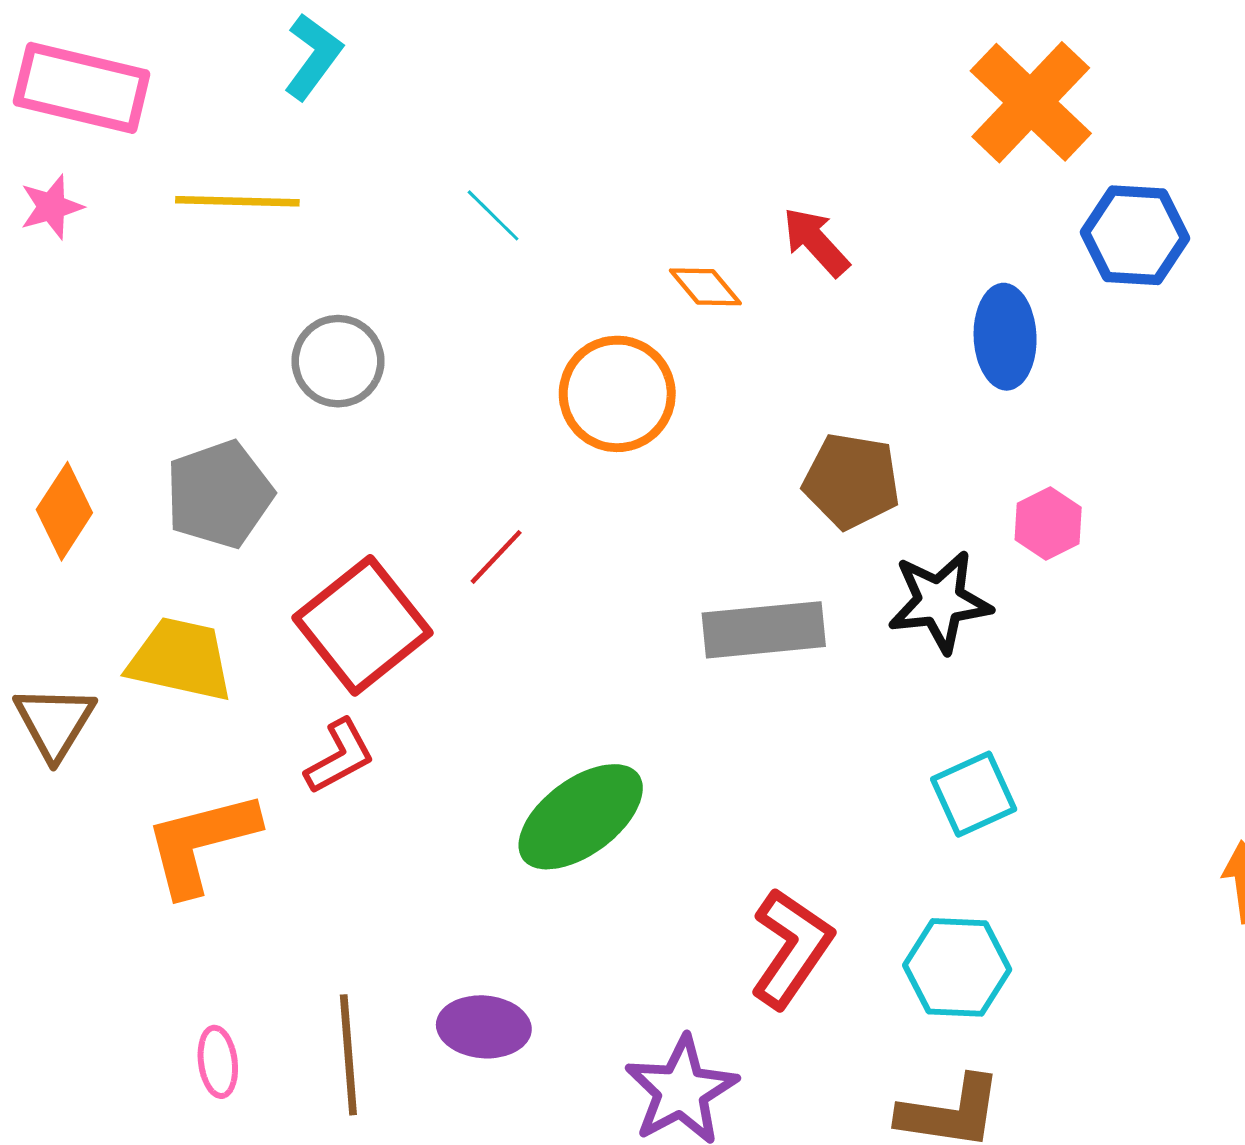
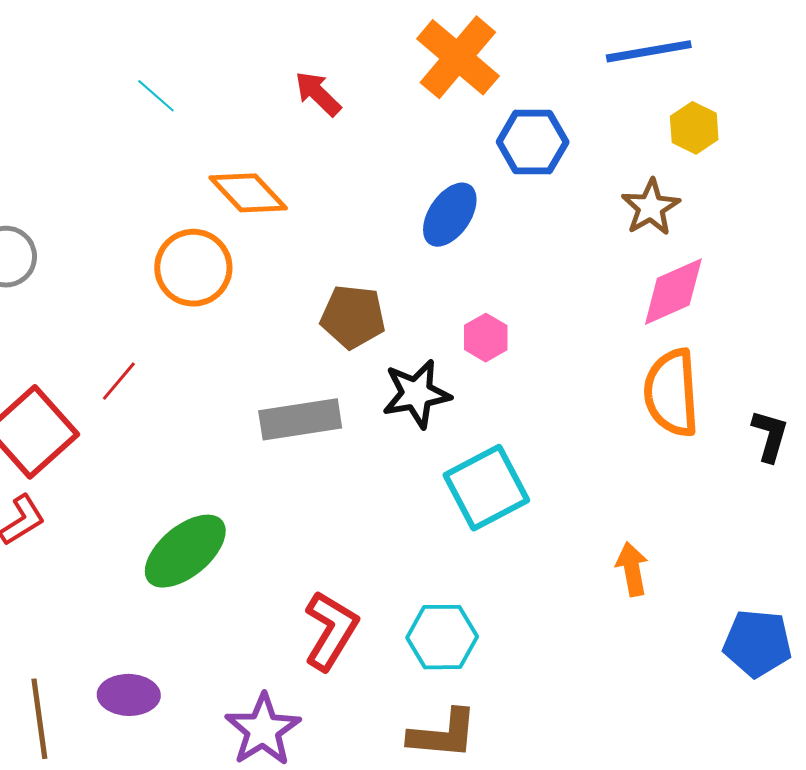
cyan line: (493, 215) -> (156, 96), moved
red arrow: (816, 242) -> (318, 94), moved
orange diamond: (705, 287) -> (248, 193), size x1.6
blue ellipse: (1005, 337) -> (450, 215), turned 40
cyan square: (974, 794) -> (486, 488), moved, size x1.5

